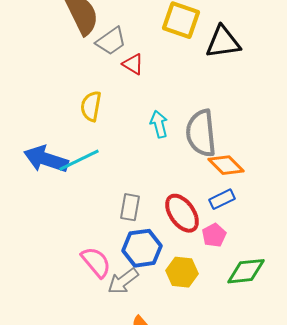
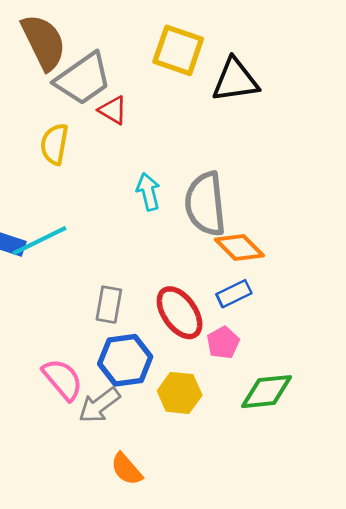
gray trapezoid: (111, 41) -> (83, 79), size x1.4
yellow semicircle: (91, 106) -> (54, 144), moved

